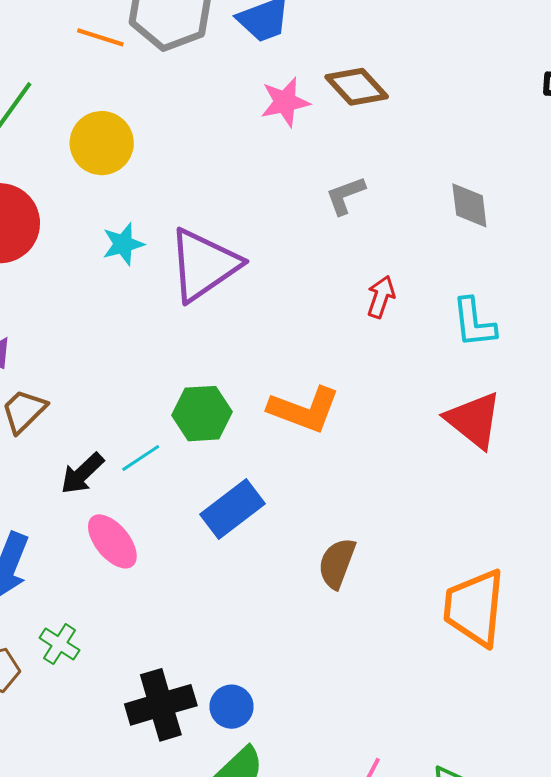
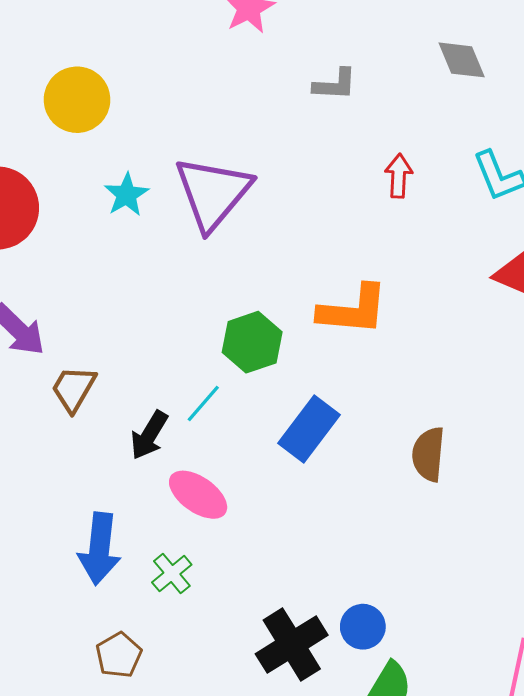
gray L-shape: (345, 195) -> (335, 85), turned -141
green cross: (60, 644) -> (172, 573), moved, turned 33

